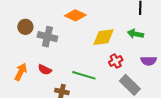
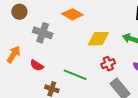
brown circle: (25, 27) -> (19, 12), moved
orange arrow: (21, 72) -> (14, 54), moved

